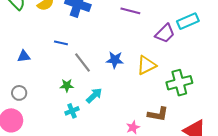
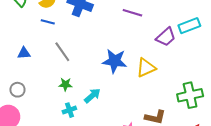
blue line: (61, 43) -> (48, 22), moved
blue star: (115, 60) -> (115, 61), size x1.4
gray line: (83, 63) -> (62, 52), moved
green cross: (179, 83) -> (190, 95), moved

